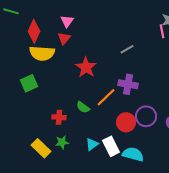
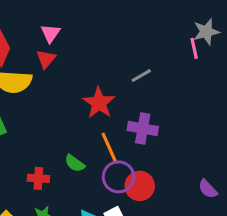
red star: (86, 67) -> (99, 103), moved
orange line: (106, 97) -> (109, 148), turned -70
purple circle: (146, 116) -> (119, 177), moved

